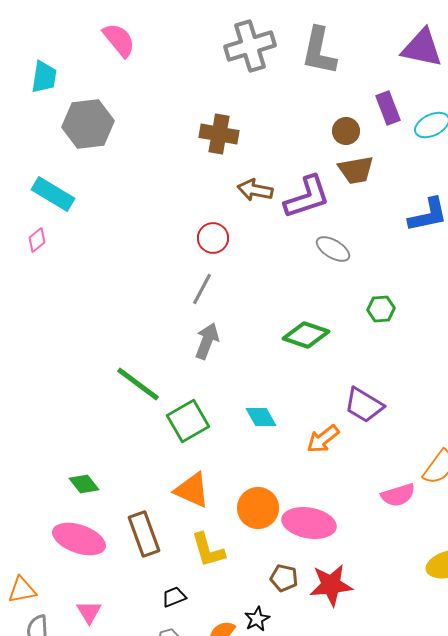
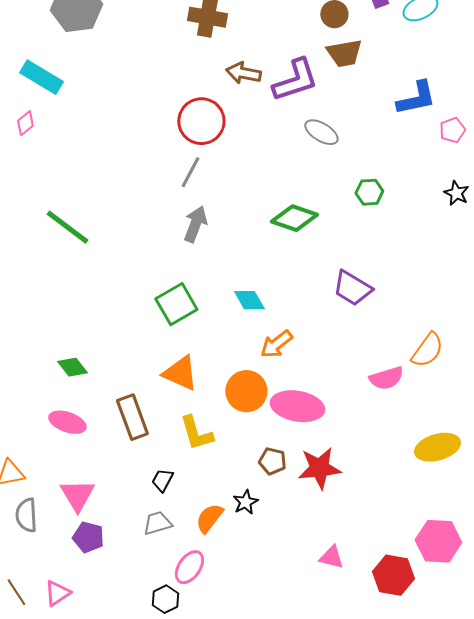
red circle: (213, 238) -> (201, 121), size x1.5
green line: (138, 384) -> (67, 227), moved
orange arrow: (323, 439) -> (276, 344), moved
pink ellipse: (79, 539) -> (67, 422), size x0.7
black trapezoid: (174, 597) -> (162, 480), turned -40
pink triangle: (89, 612) -> (77, 495), size x1.4

